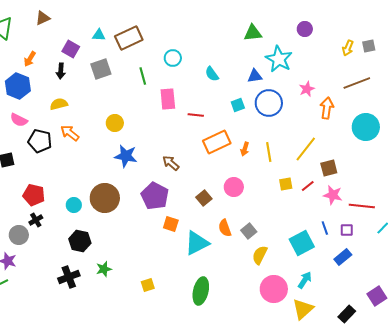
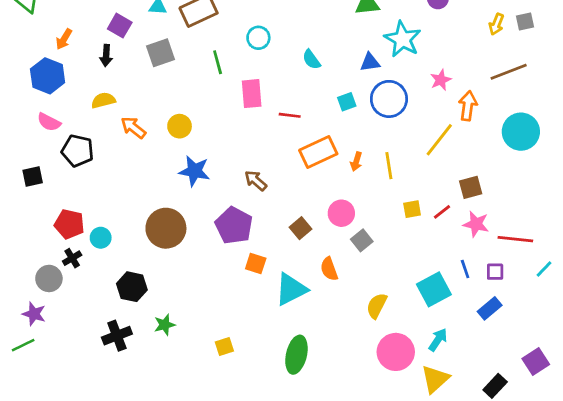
orange arrow: (70, 133) -> (133, 128), moved
yellow line: (306, 149) -> (439, 140), moved
cyan circle: (74, 205) -> (101, 238), moved
gray square: (249, 231) -> (362, 240), moved

